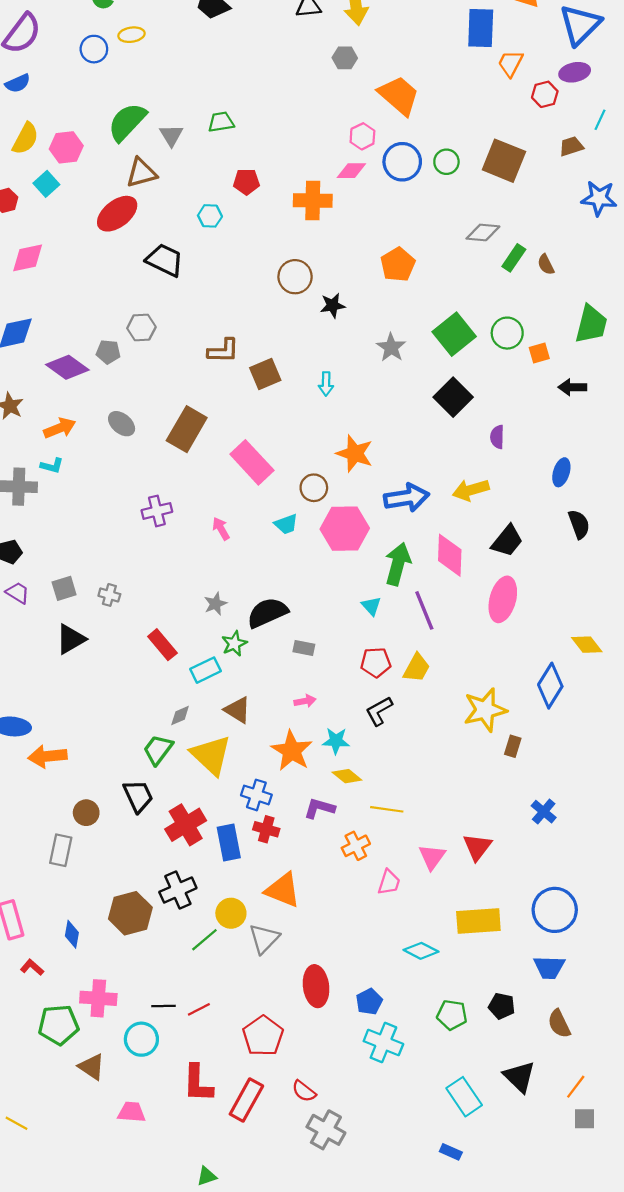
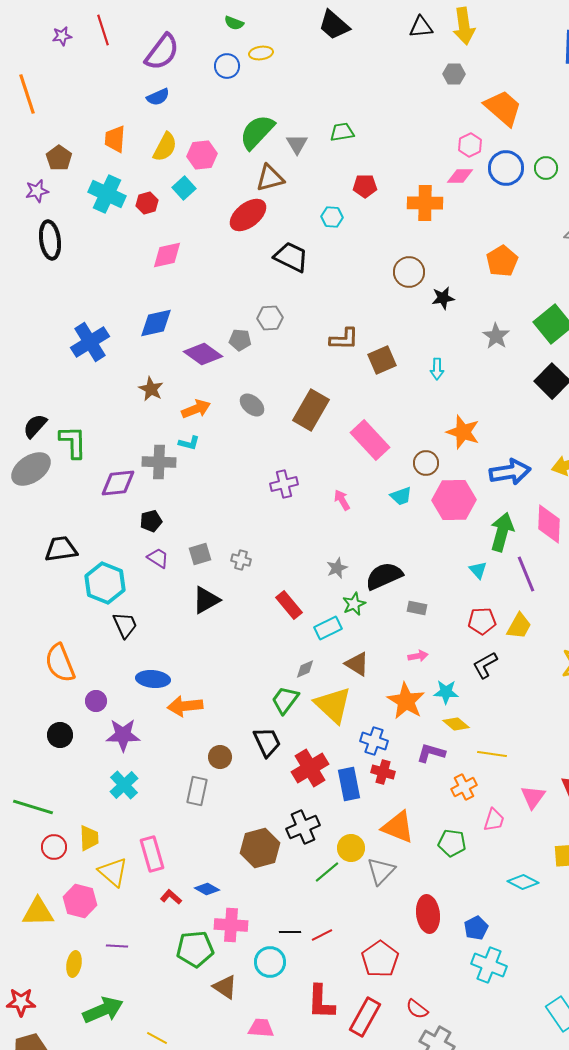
blue diamond: (72, 934) -> (207, 889), moved, turned -70
green pentagon: (452, 1015) -> (452, 843), moved

